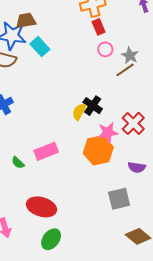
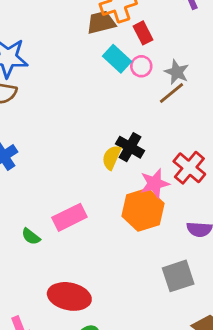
brown trapezoid: (26, 21) -> (101, 22), moved
red rectangle: (99, 27) -> (143, 33), moved
cyan rectangle: (40, 47) -> (117, 59), moved

